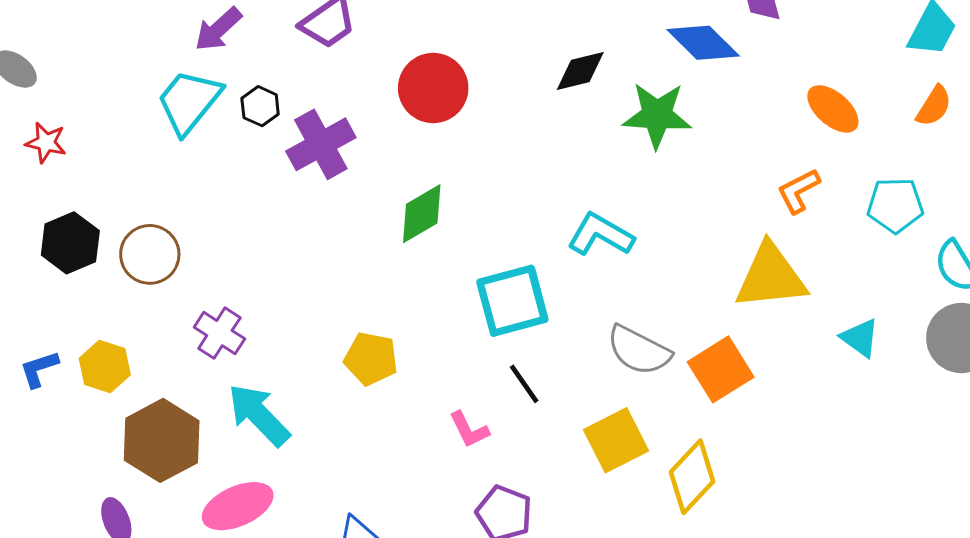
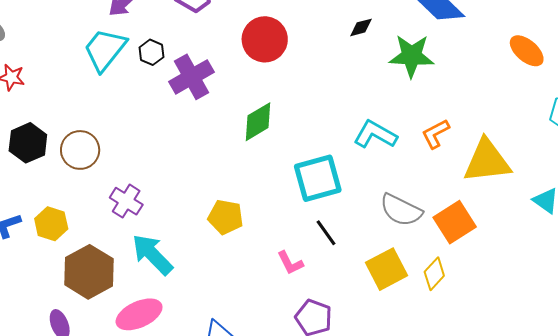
black diamond: (580, 71) -> (361, 27), size x0.7
orange L-shape: (799, 191) -> (435, 134), moved
yellow diamond: (692, 477) -> (434, 274), moved, size x0.7

